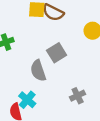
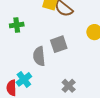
gray cross: (78, 96) -> (69, 86), turned -32

